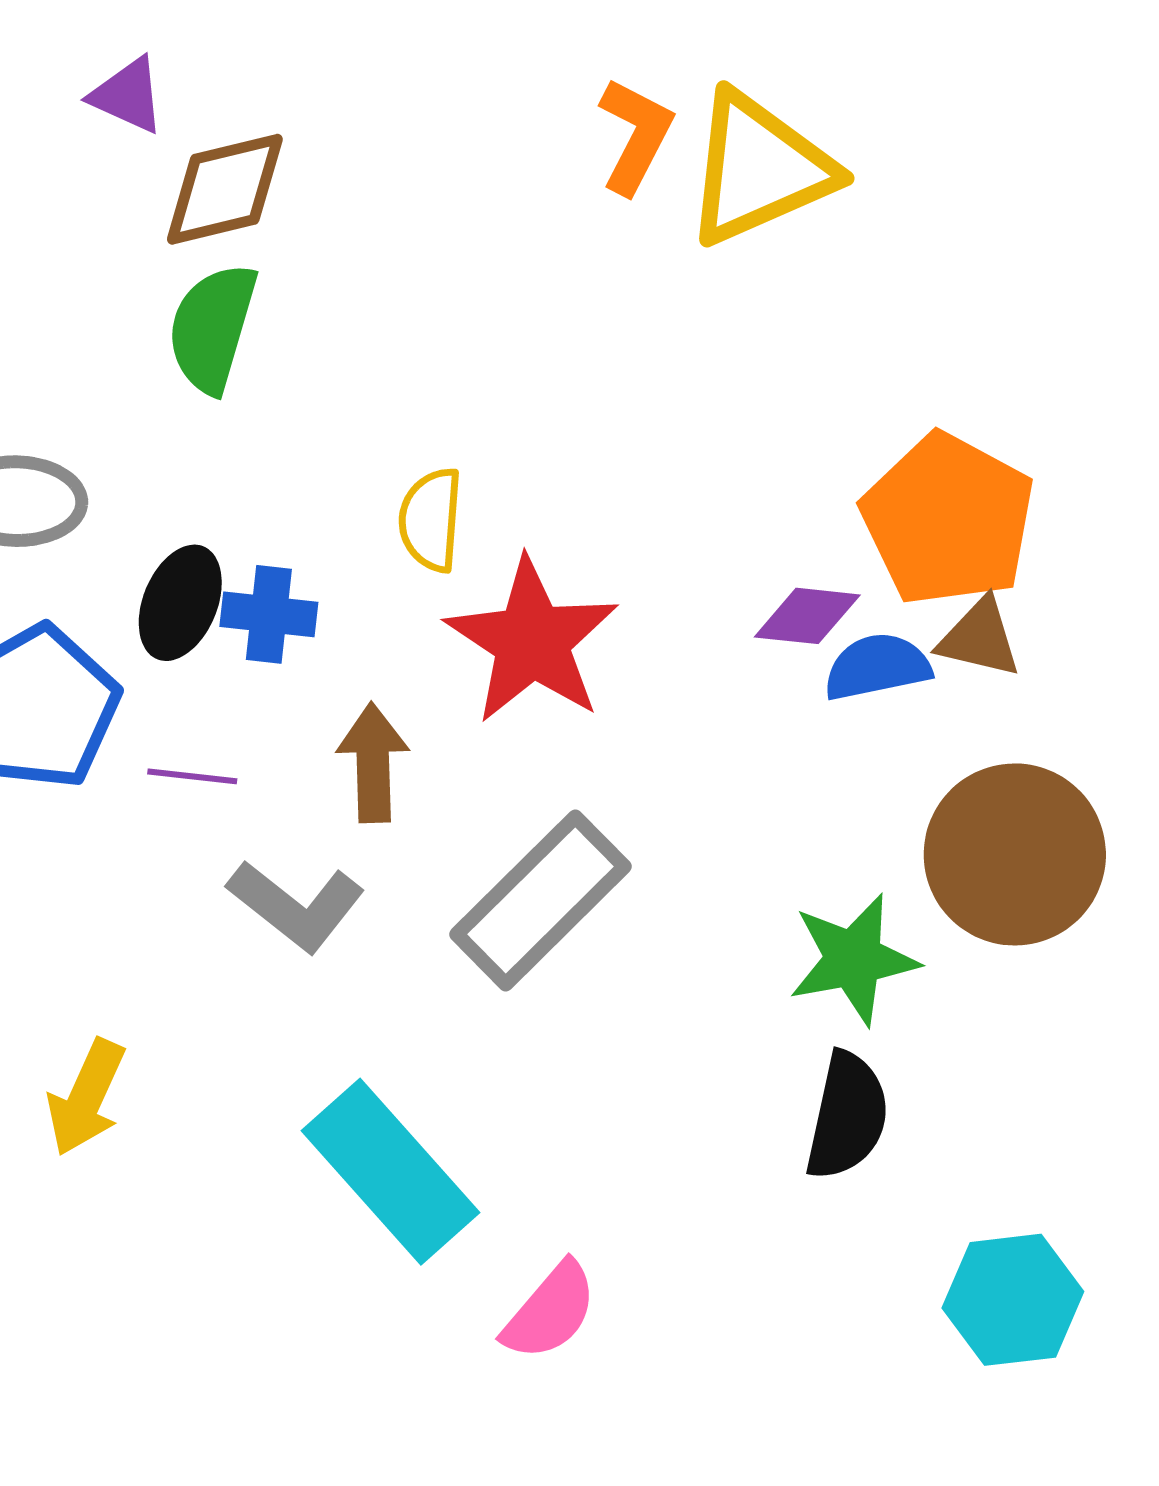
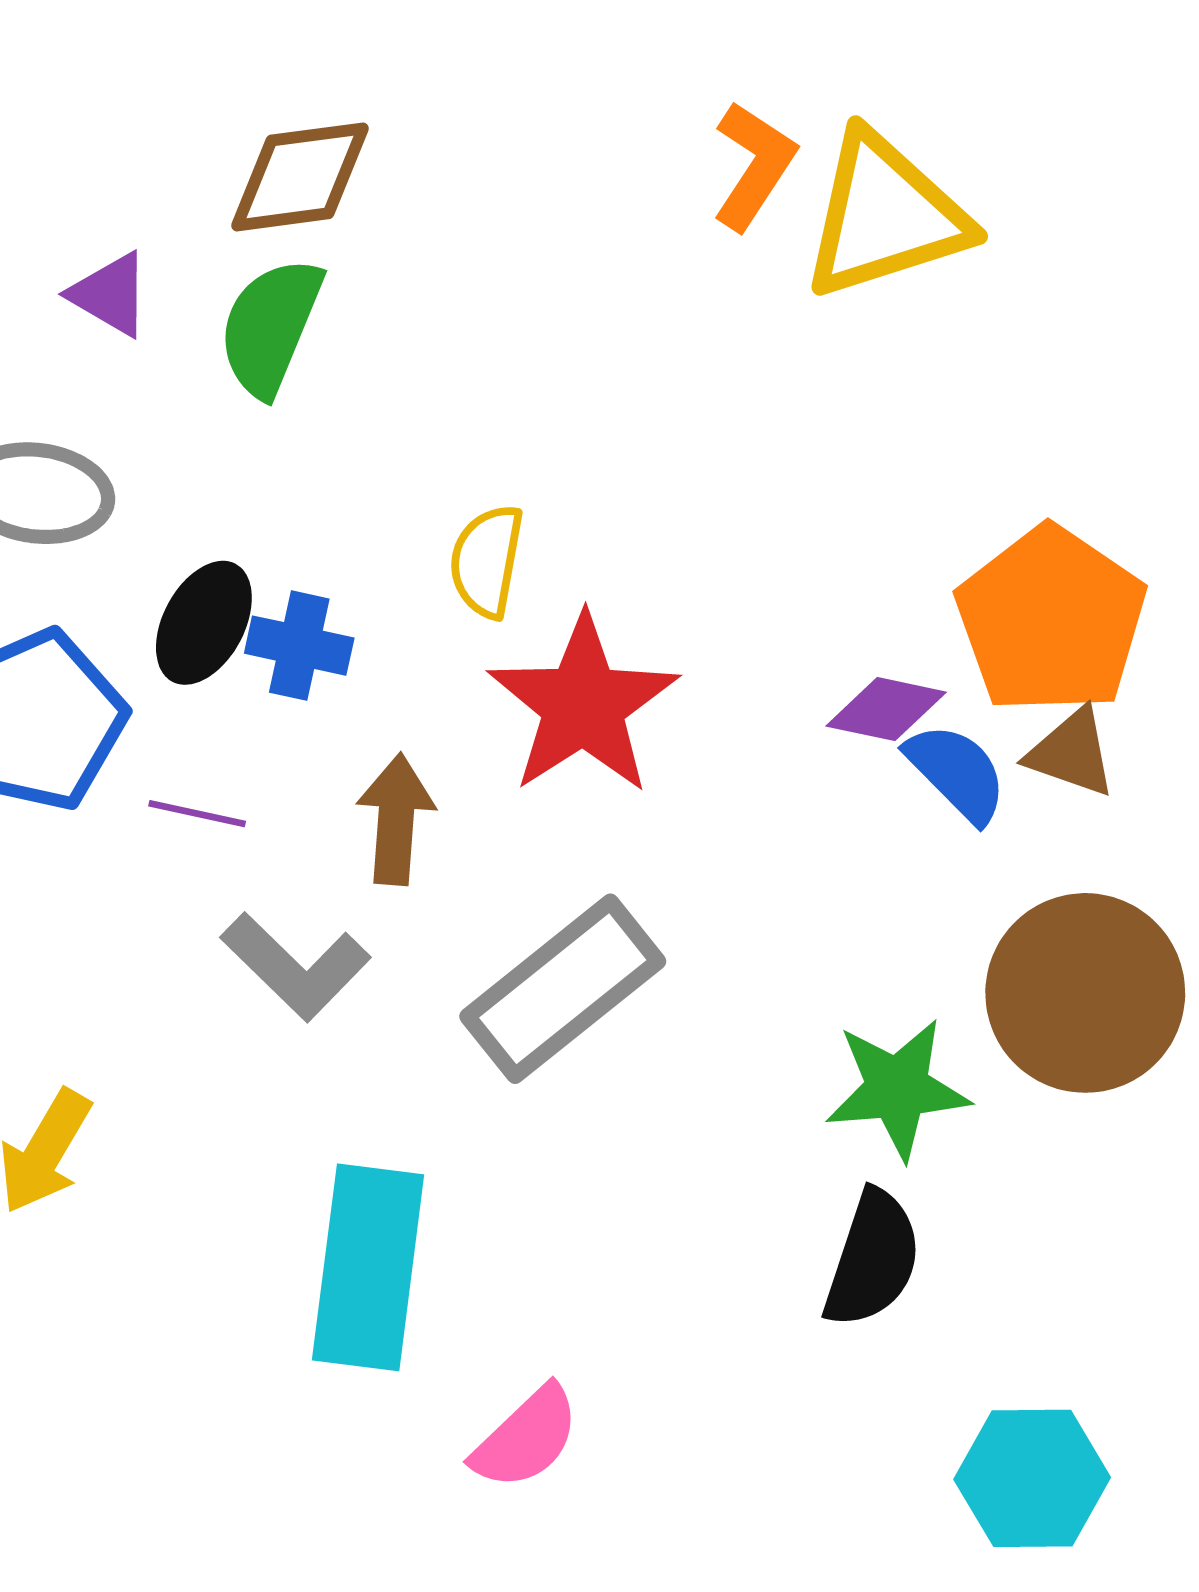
purple triangle: (128, 95) -> (110, 294), moved
blue semicircle: (877, 667) -> (957, 773), turned 51
cyan rectangle: (391, 1172) -> (368, 1267), turned 43

